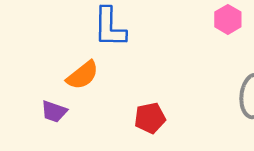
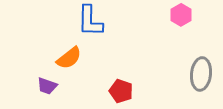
red pentagon: (150, 118) -> (121, 91), turned 30

